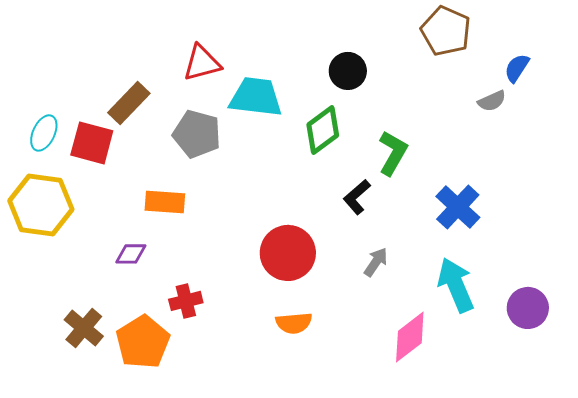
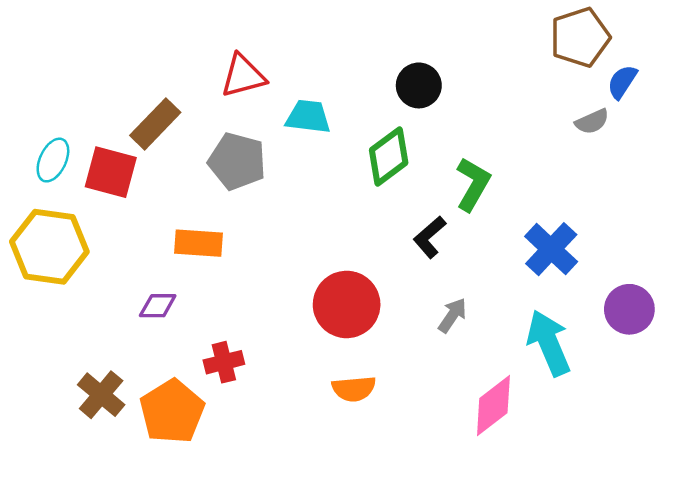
brown pentagon: (446, 31) -> (580, 37), moved, turned 30
cyan trapezoid: (256, 97) -> (308, 117), size x0.7
purple circle: (528, 308) -> (629, 309), moved

